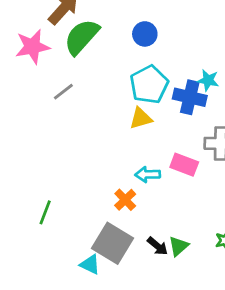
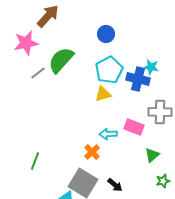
green semicircle: (82, 37) -> (61, 60), moved
gray line: (63, 92) -> (38, 73), moved
green triangle: (179, 246) -> (152, 155), moved

